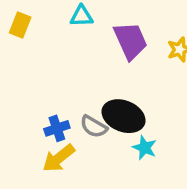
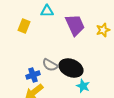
yellow rectangle: (20, 25) -> (24, 26), moved
gray semicircle: (94, 127) -> (50, 65), moved

